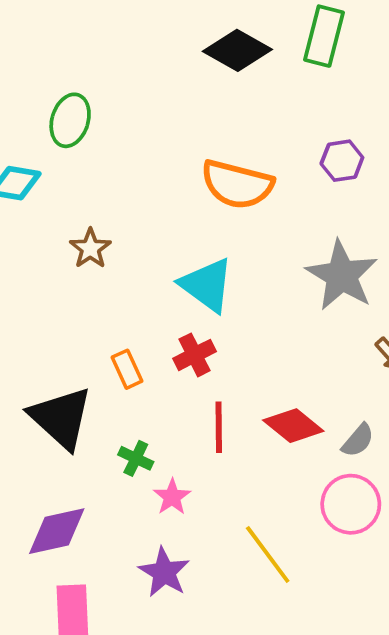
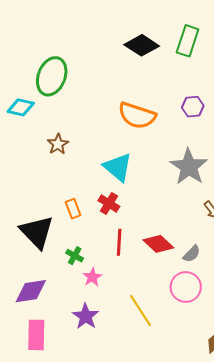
green ellipse: (70, 120) -> (52, 76), size x1.4
red cross: (195, 355) -> (109, 203), turned -35

